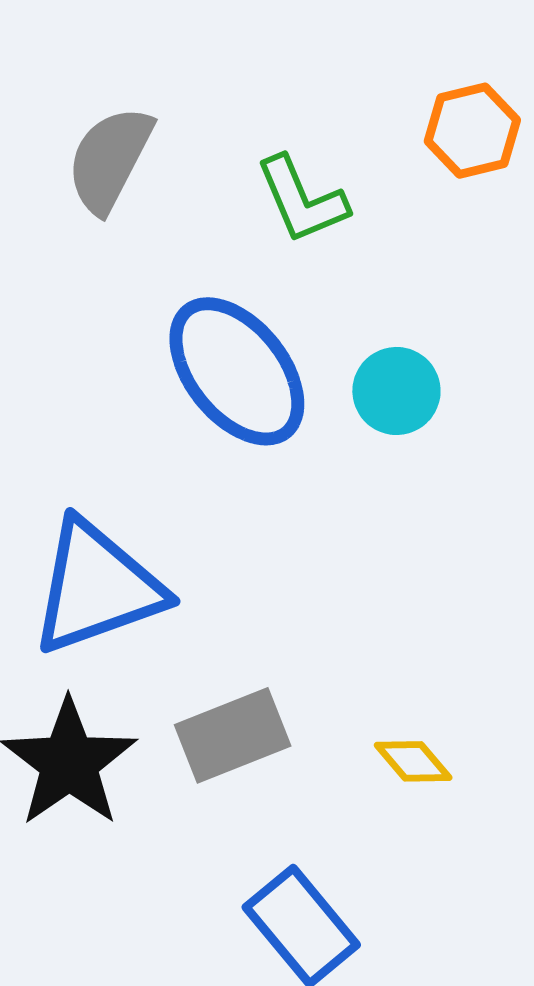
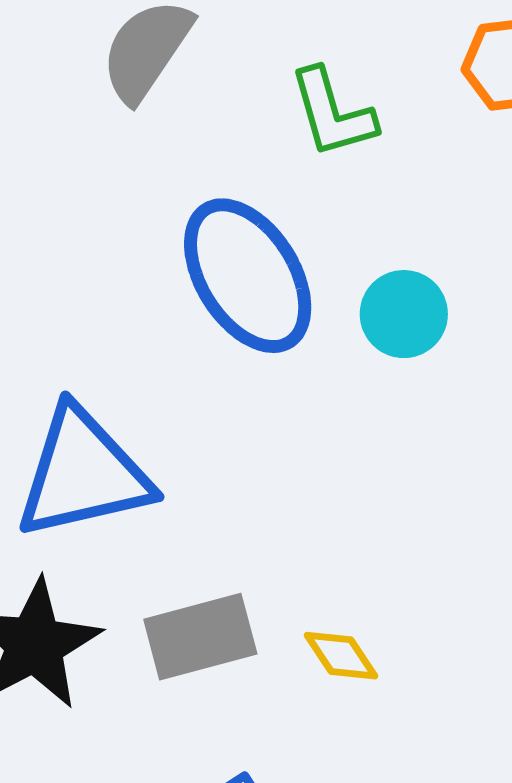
yellow diamond: (413, 761) -> (341, 656), moved

